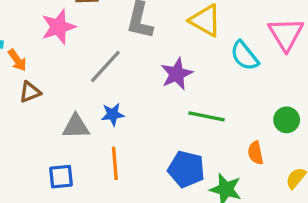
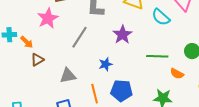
blue star: (113, 114) -> (106, 64), moved
green line: (206, 116) -> (157, 56), moved
orange semicircle: (256, 153) -> (177, 74), turned -40
blue pentagon: (186, 169) -> (121, 91), moved

